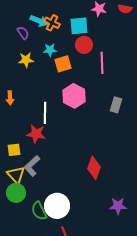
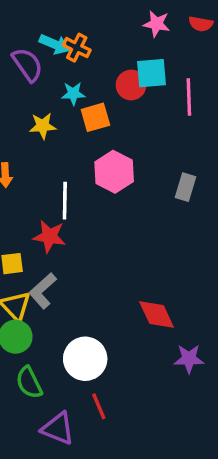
cyan square: (79, 26) -> (151, 73), moved
purple semicircle: (23, 33) -> (27, 65), size x1.5
yellow star: (26, 60) -> (43, 126), moved
pink line: (102, 63) -> (189, 97), moved
red diamond: (94, 168) -> (157, 315), moved, turned -45
green semicircle: (39, 211) -> (29, 383), moved

